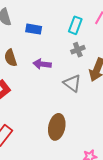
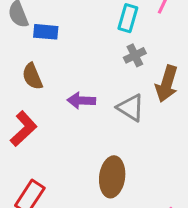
blue rectangle: (34, 29) -> (46, 32), moved
purple arrow: (42, 64) -> (81, 101), moved

